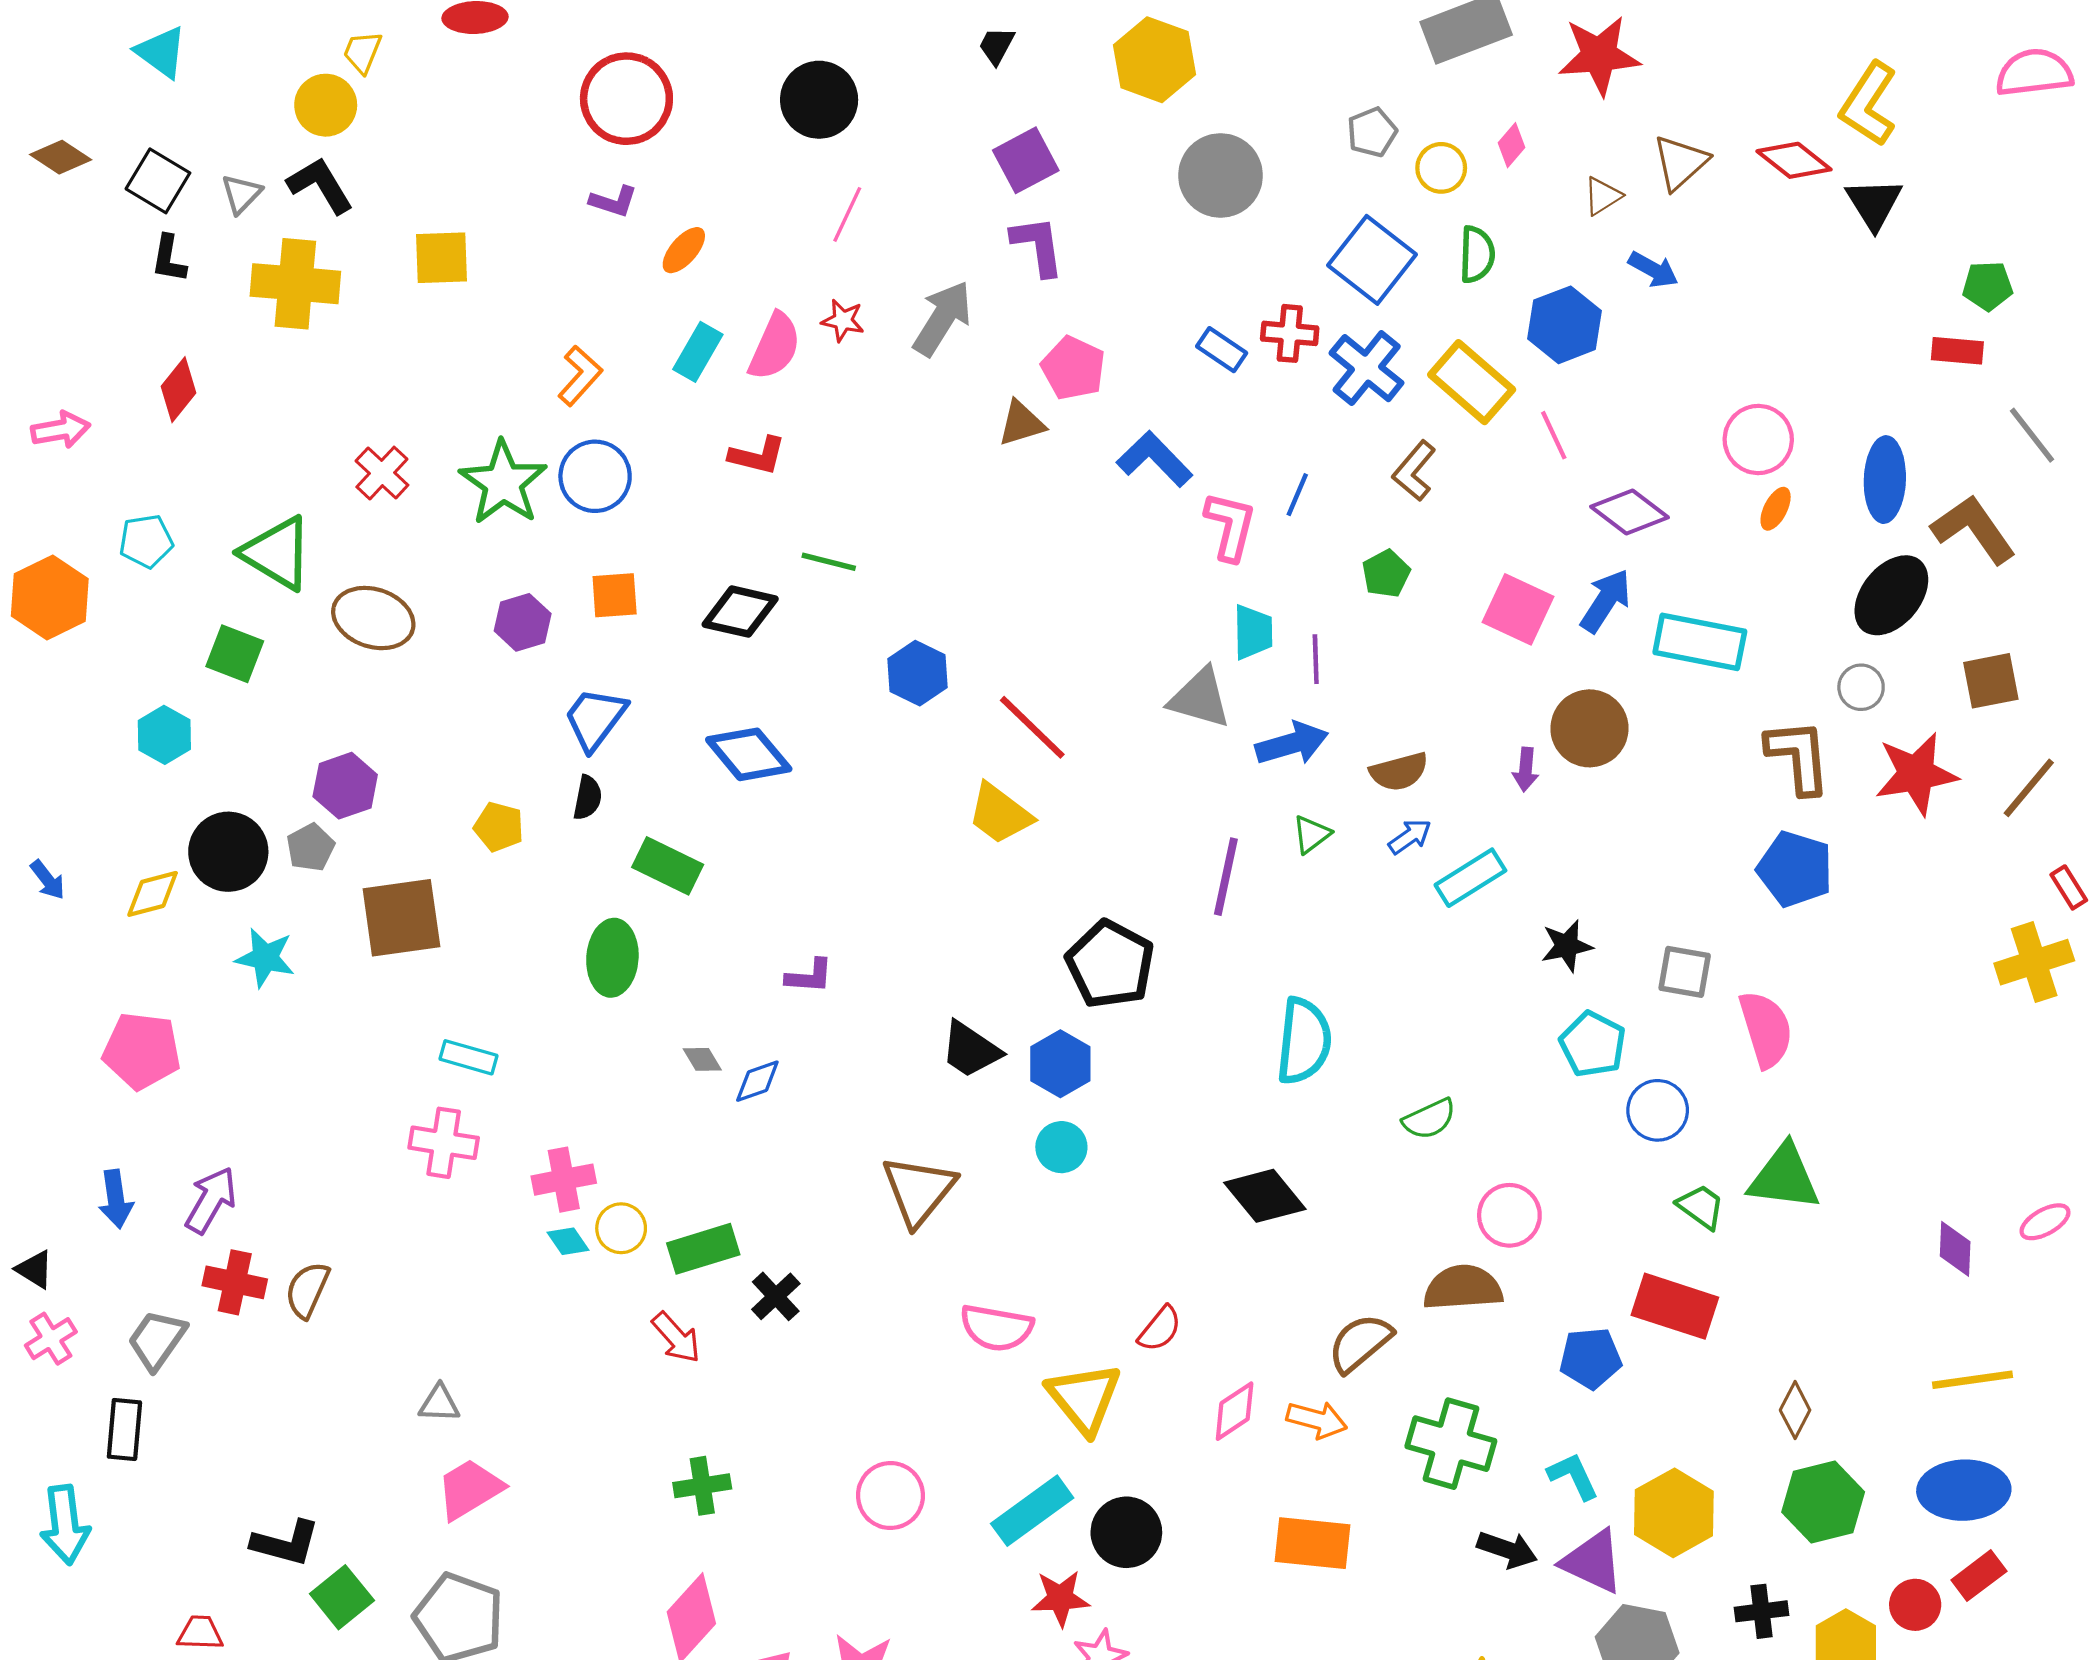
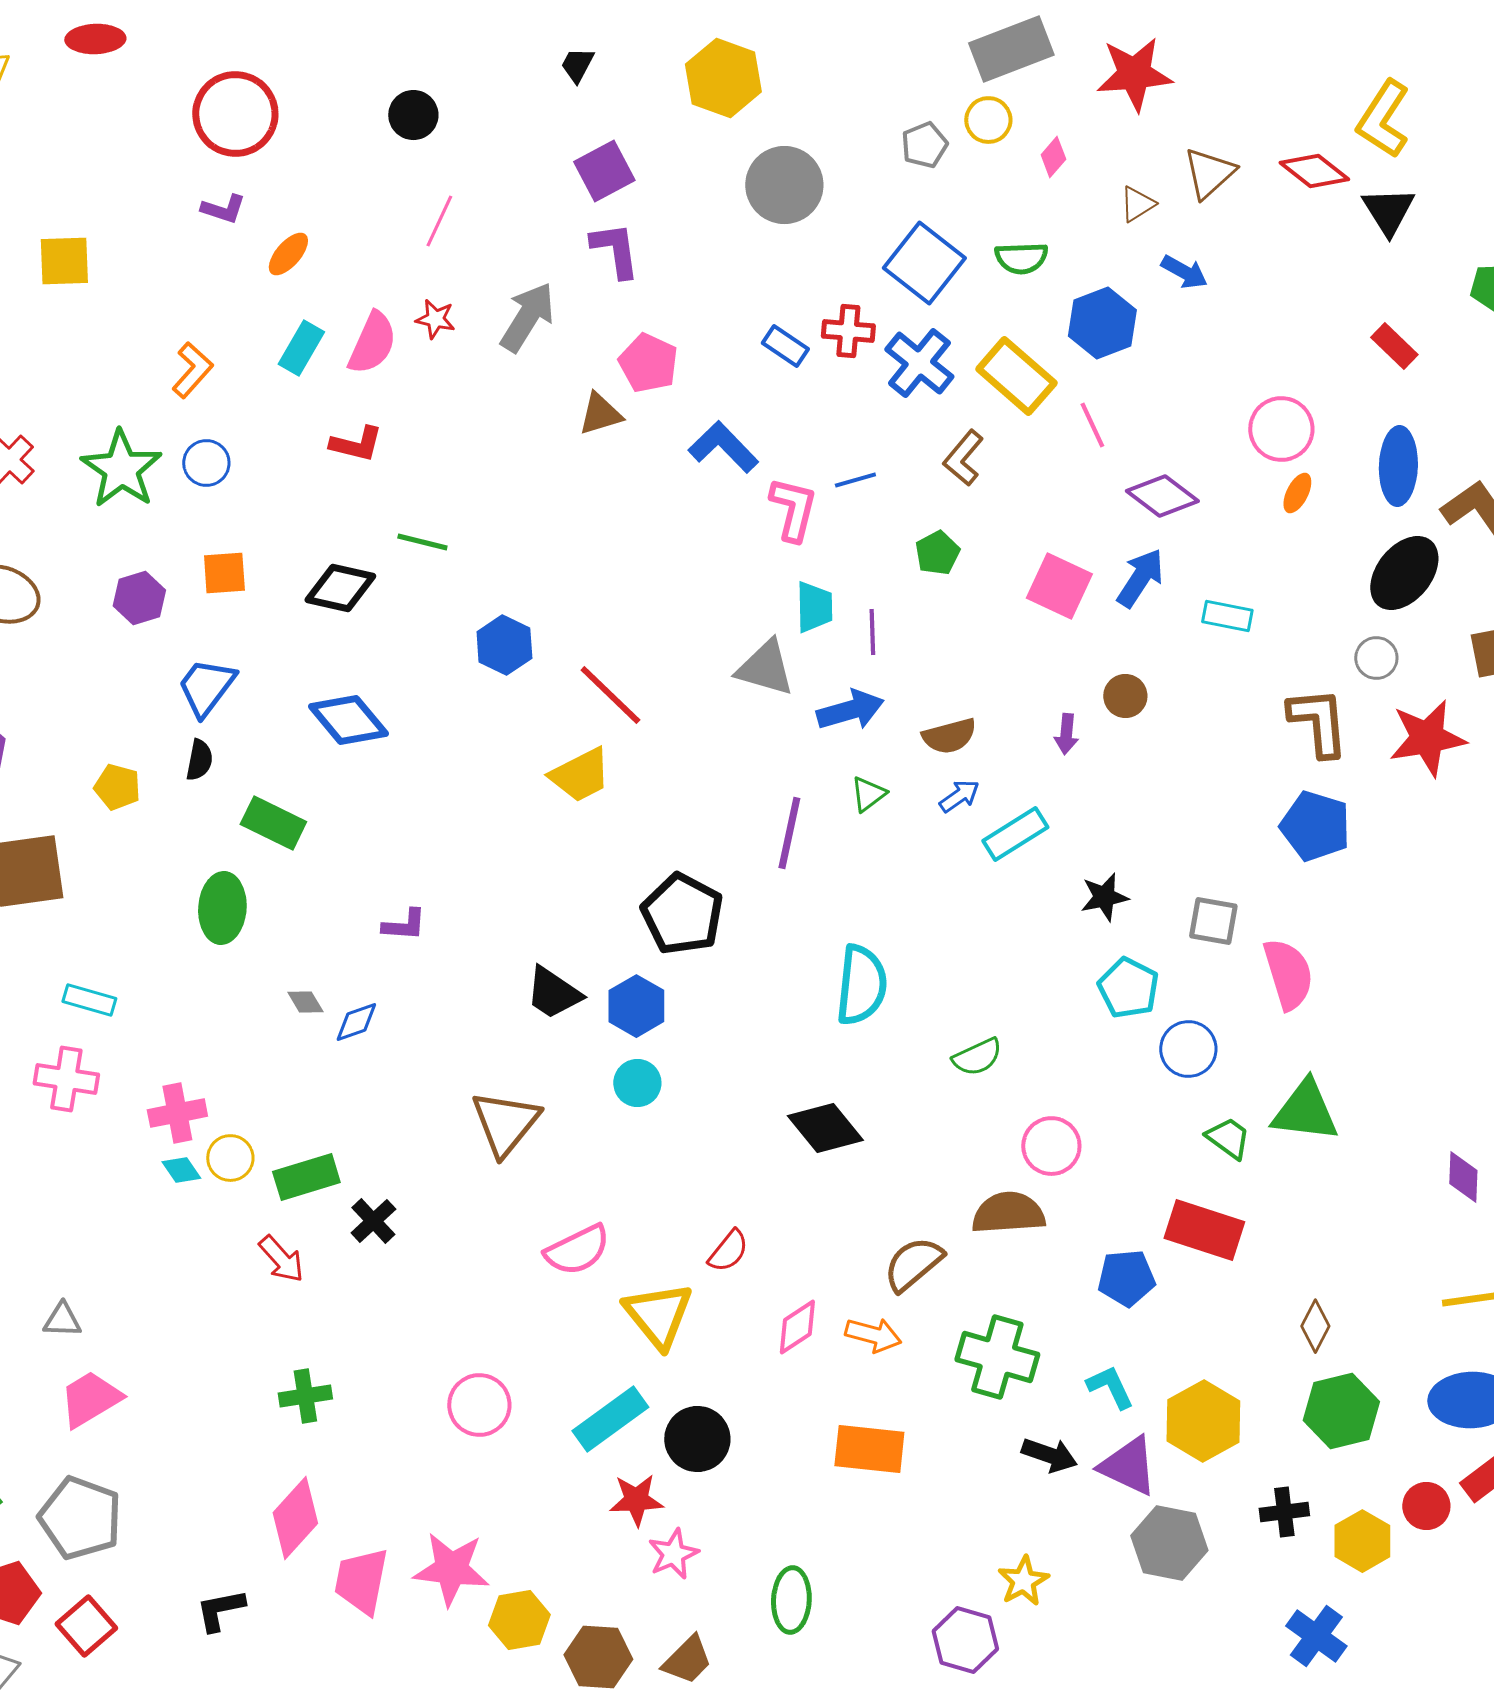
black circle: (819, 100) -> (413, 115), size x0.7
yellow circle: (1441, 168) -> (988, 120), moved
green semicircle: (1477, 254) -> (1021, 258), turned 86
red rectangle: (1957, 351) -> (1394, 346), moved, turned 39
blue circle: (595, 476) -> (206, 463), size x0.7
blue line: (1297, 495) -> (855, 480), turned 51
cyan rectangle: (1700, 642) -> (1227, 616), size x0.6
brown circle: (1589, 728) -> (1125, 696), size x0.6
yellow trapezoid: (1000, 814) -> (580, 775), turned -64
pink semicircle: (997, 1328) -> (577, 1250), turned -36

